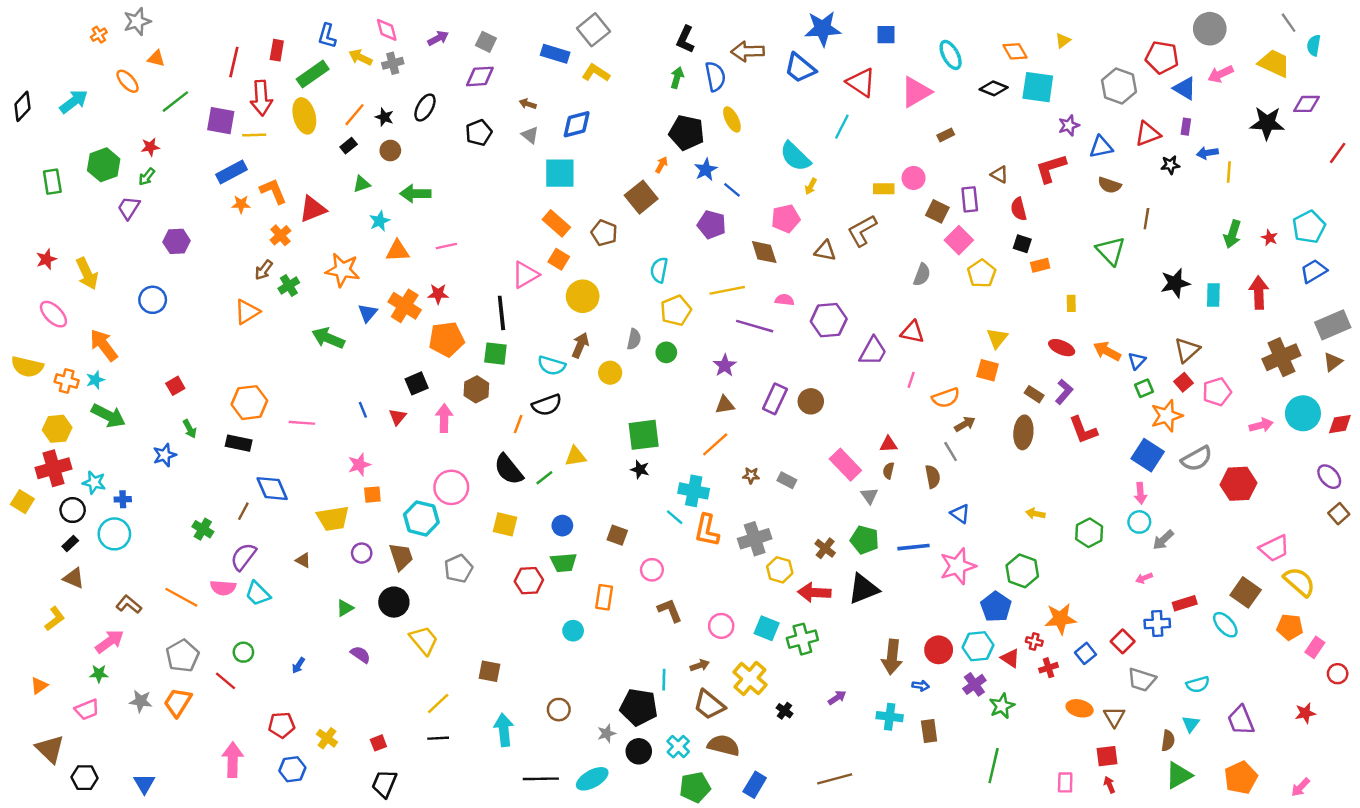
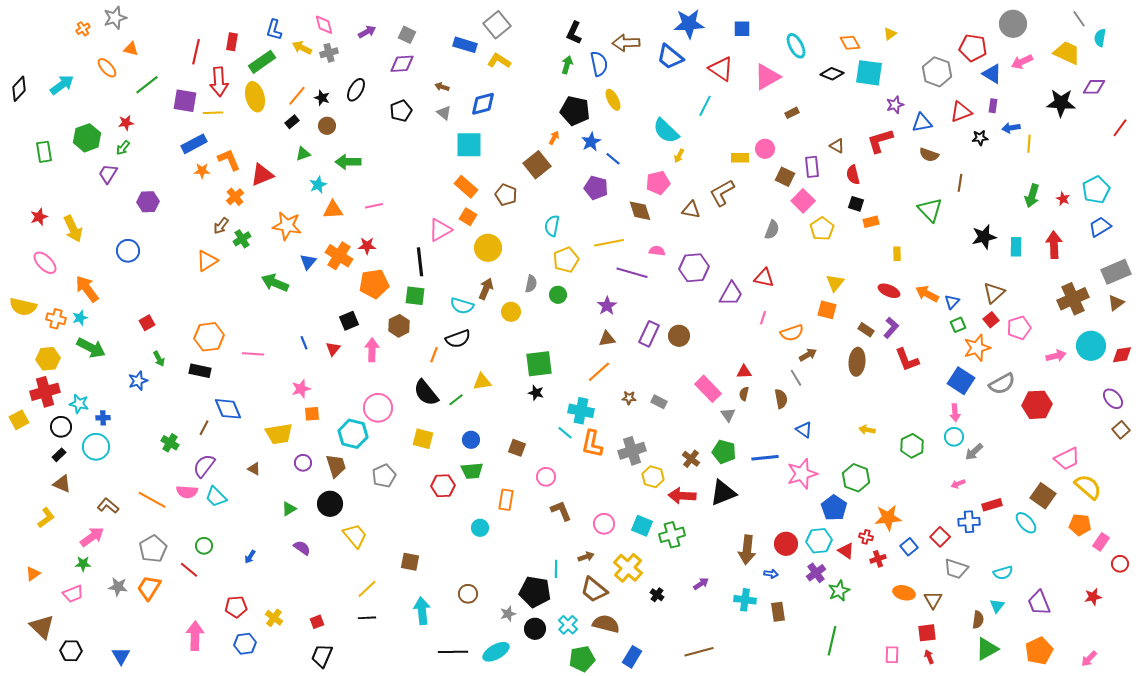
yellow square: (22, 502) -> (19, 420), turned 30

